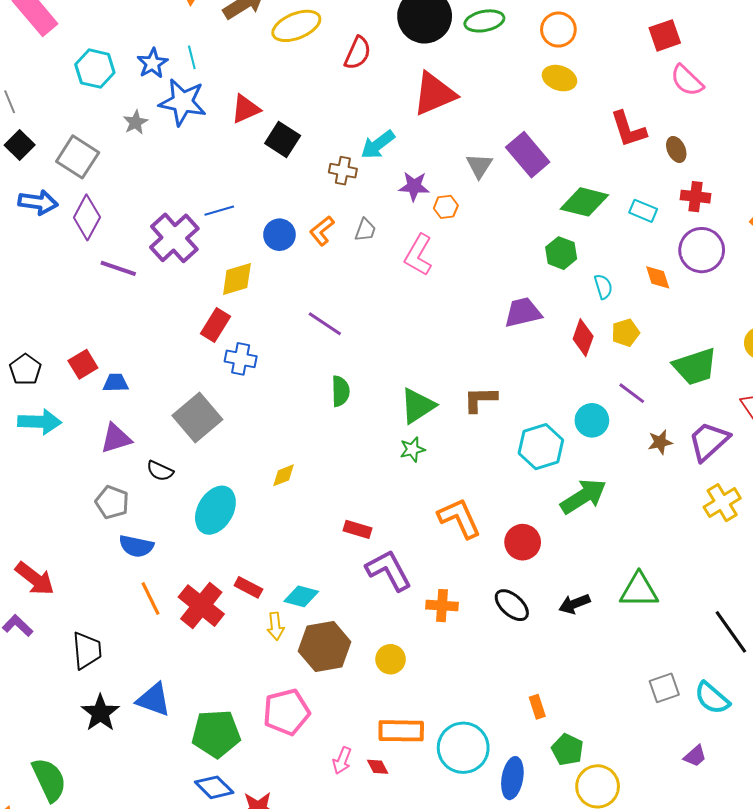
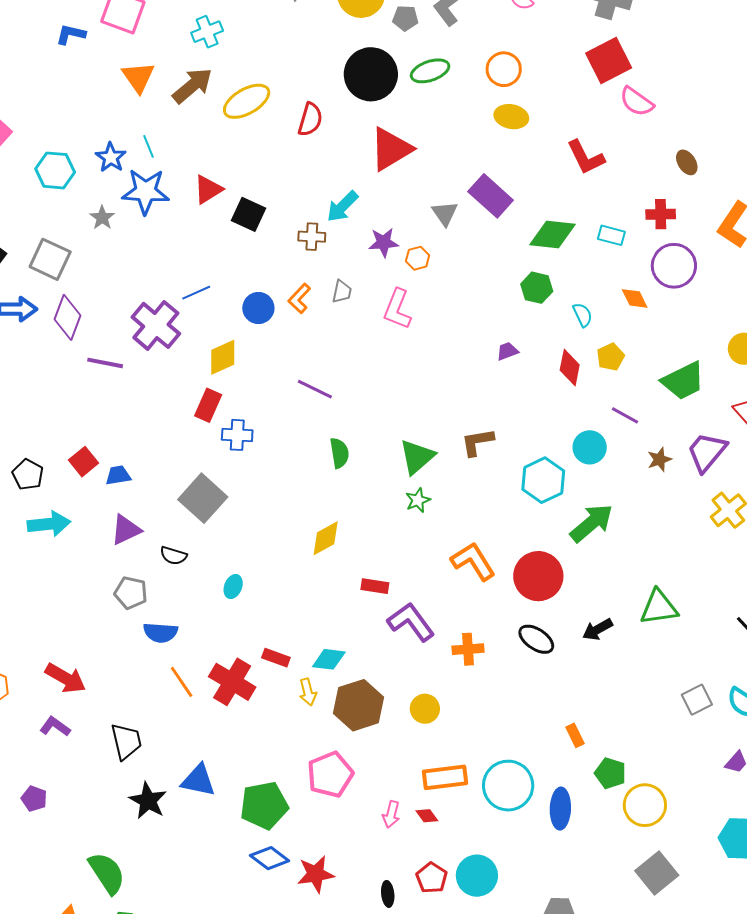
red square: (665, 35) -> (609, 60), size x1.4
brown ellipse: (676, 149) -> (687, 162), moved
purple trapezoid: (523, 313) -> (507, 351), size x0.6
yellow diamond: (283, 475) -> (326, 538), moved, size x1.4
cyan ellipse: (215, 510) -> (233, 587), size x0.5
red circle: (523, 542) -> (538, 576), size x1.4

